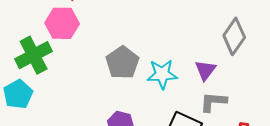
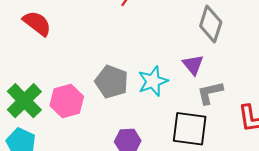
pink hexagon: (62, 23) -> (67, 101), moved

